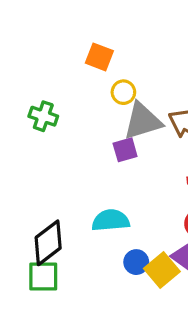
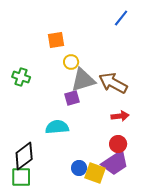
orange square: (99, 57) -> (56, 40), turned -30
cyan semicircle: (111, 220) -> (57, 127), moved
yellow square: (162, 270) -> (95, 173), turned -30

